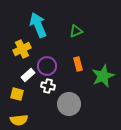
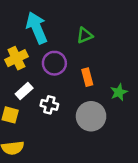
purple circle: (47, 66) -> (54, 63), moved
green star: (103, 76) -> (119, 92), size x0.6
gray circle: (69, 104) -> (91, 116), moved

